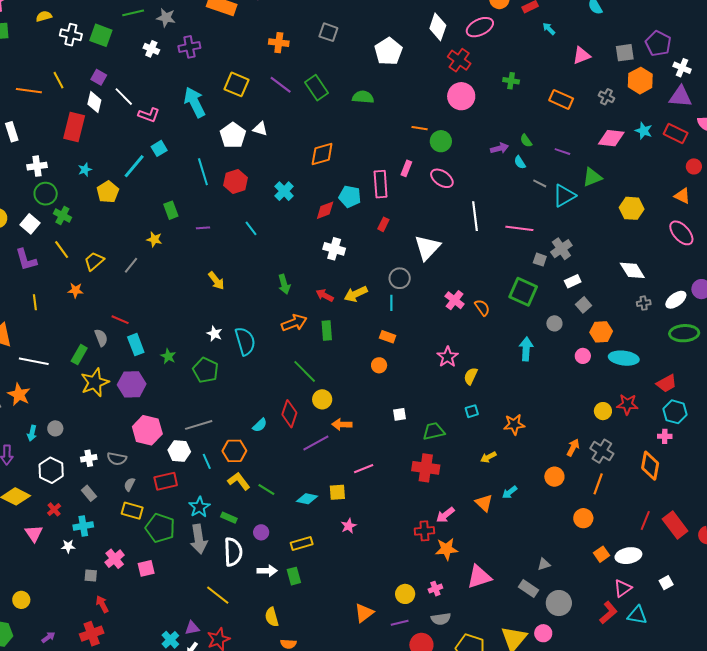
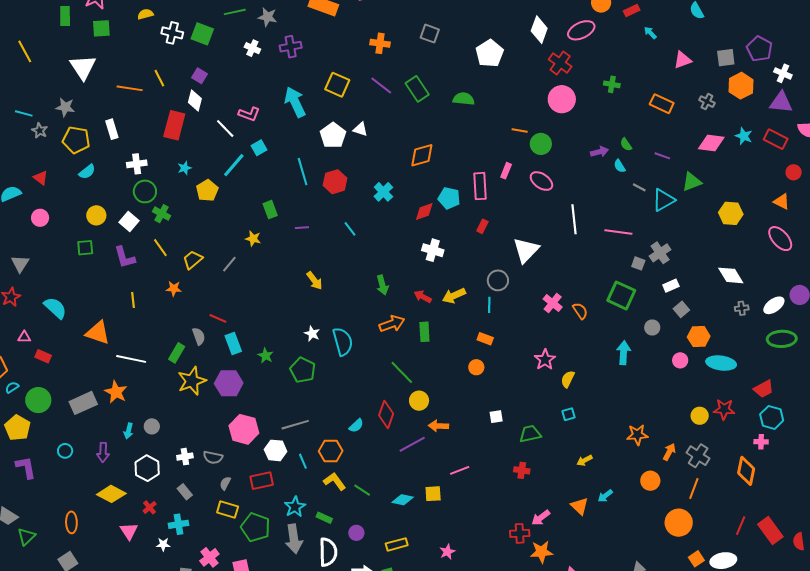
white line: (124, 97) -> (225, 129), moved
orange star: (514, 424) -> (637, 435), moved
red cross: (426, 468) -> (522, 470), size x0.6
orange circle: (583, 518) -> (679, 523), size x1.4
pink star: (349, 526) -> (447, 552), moved

